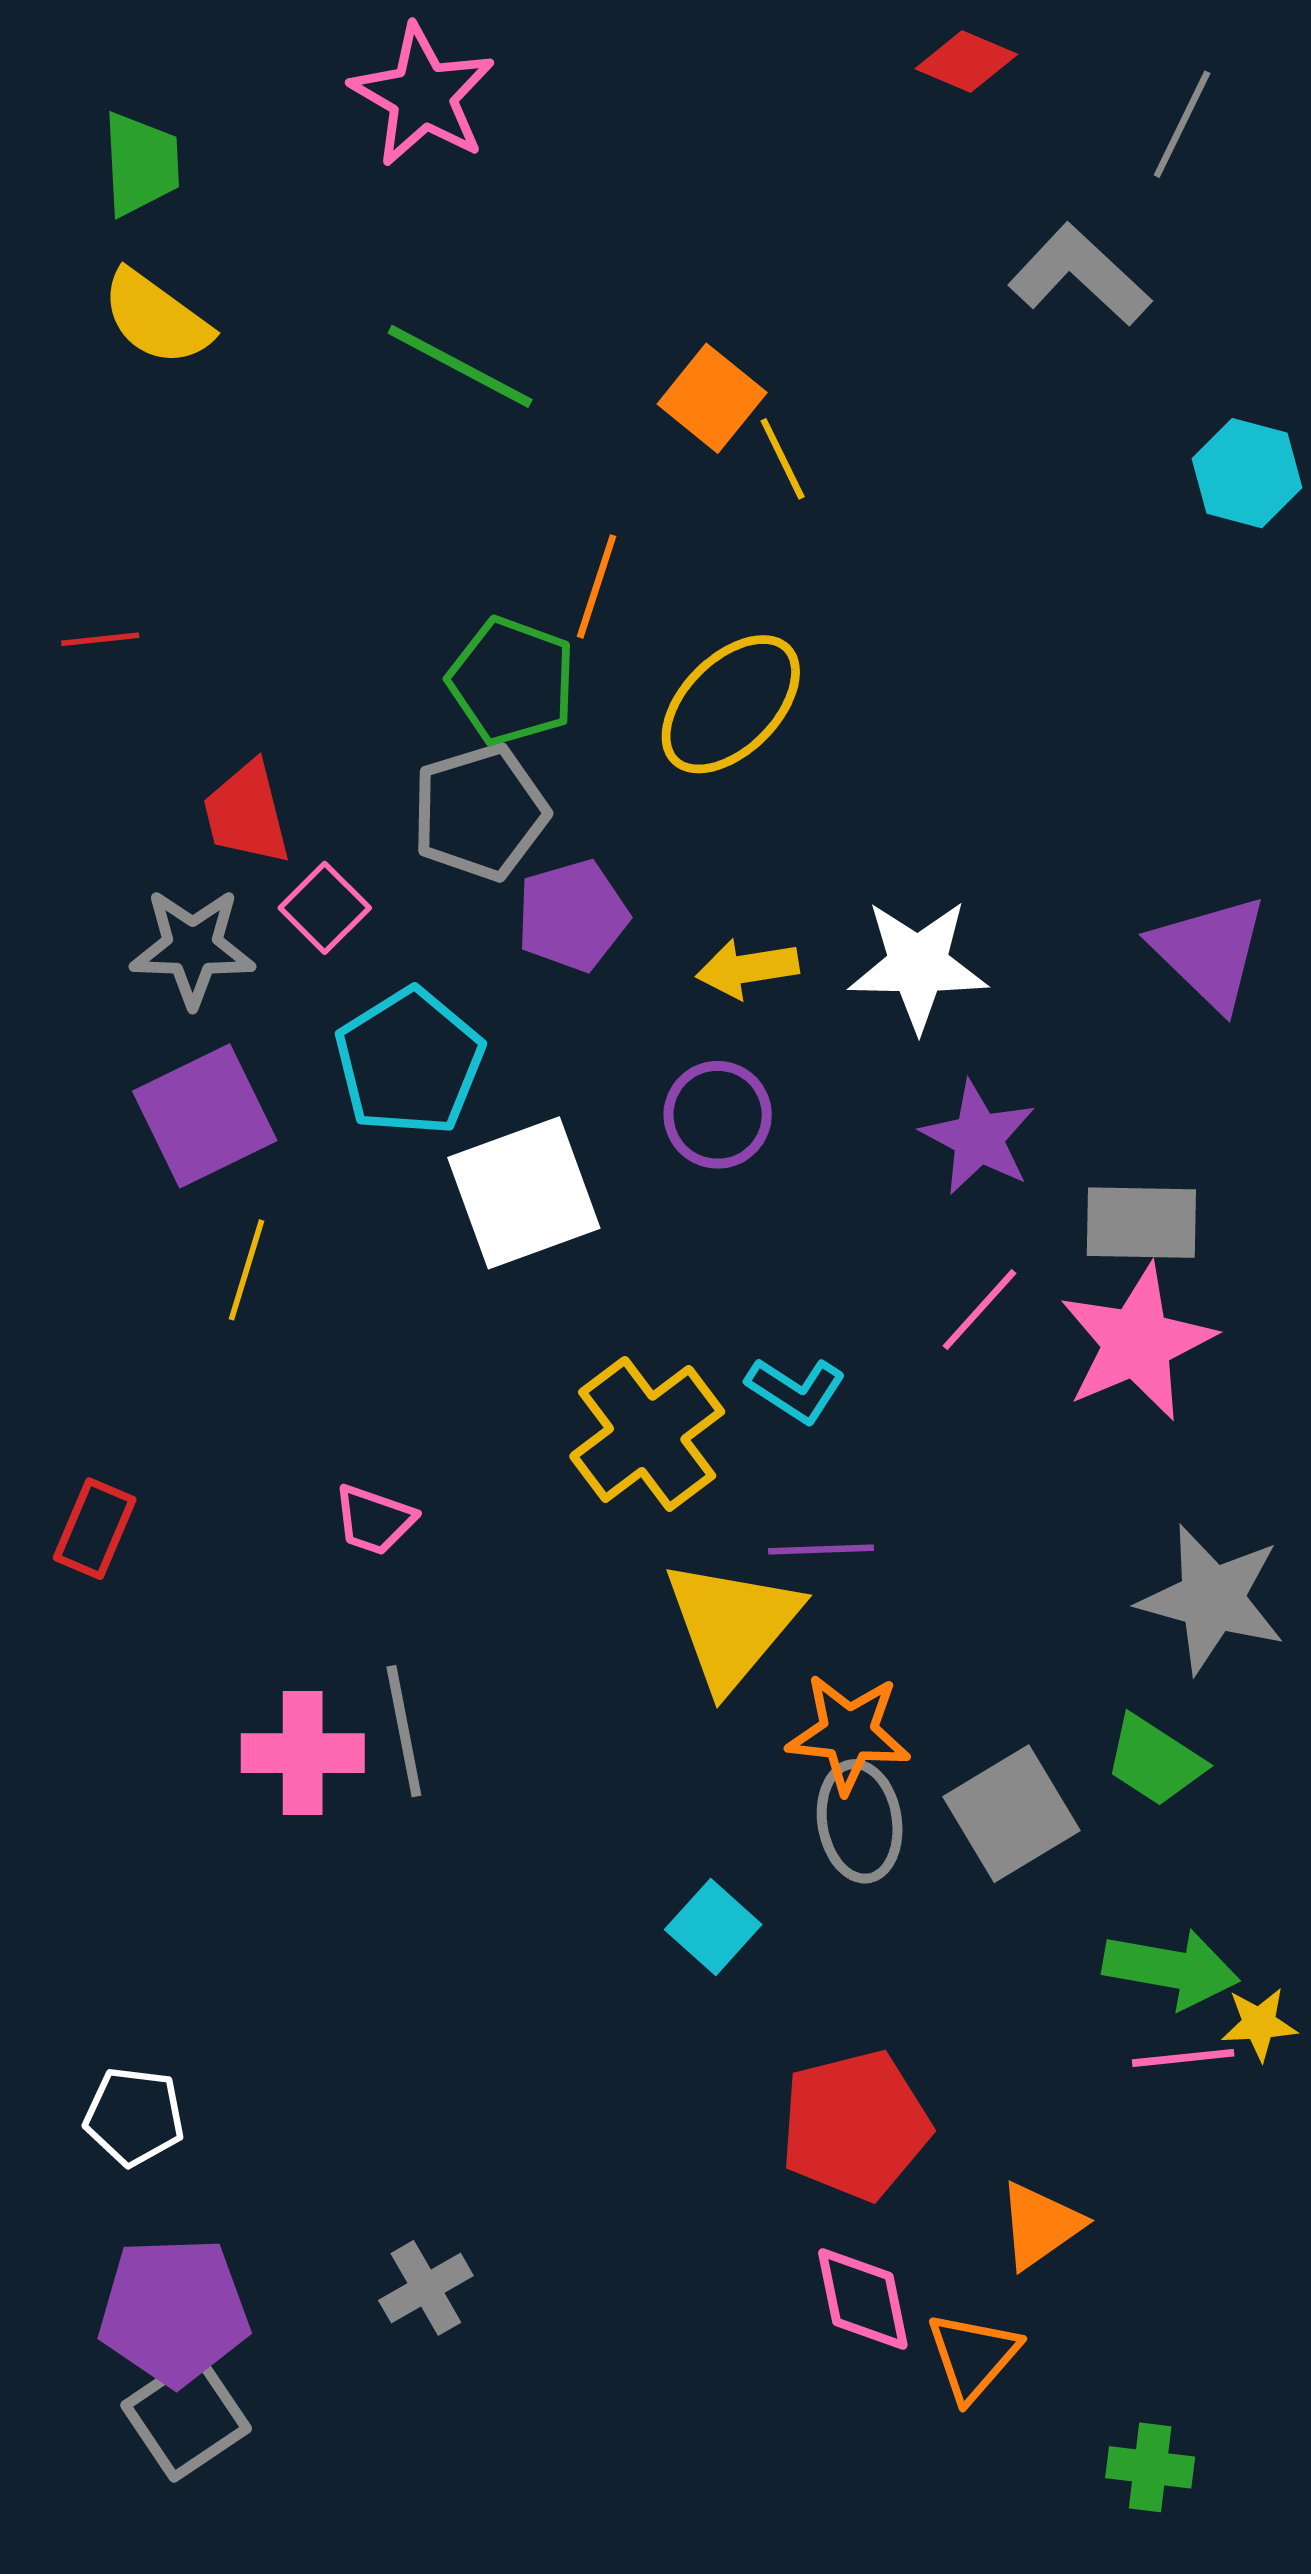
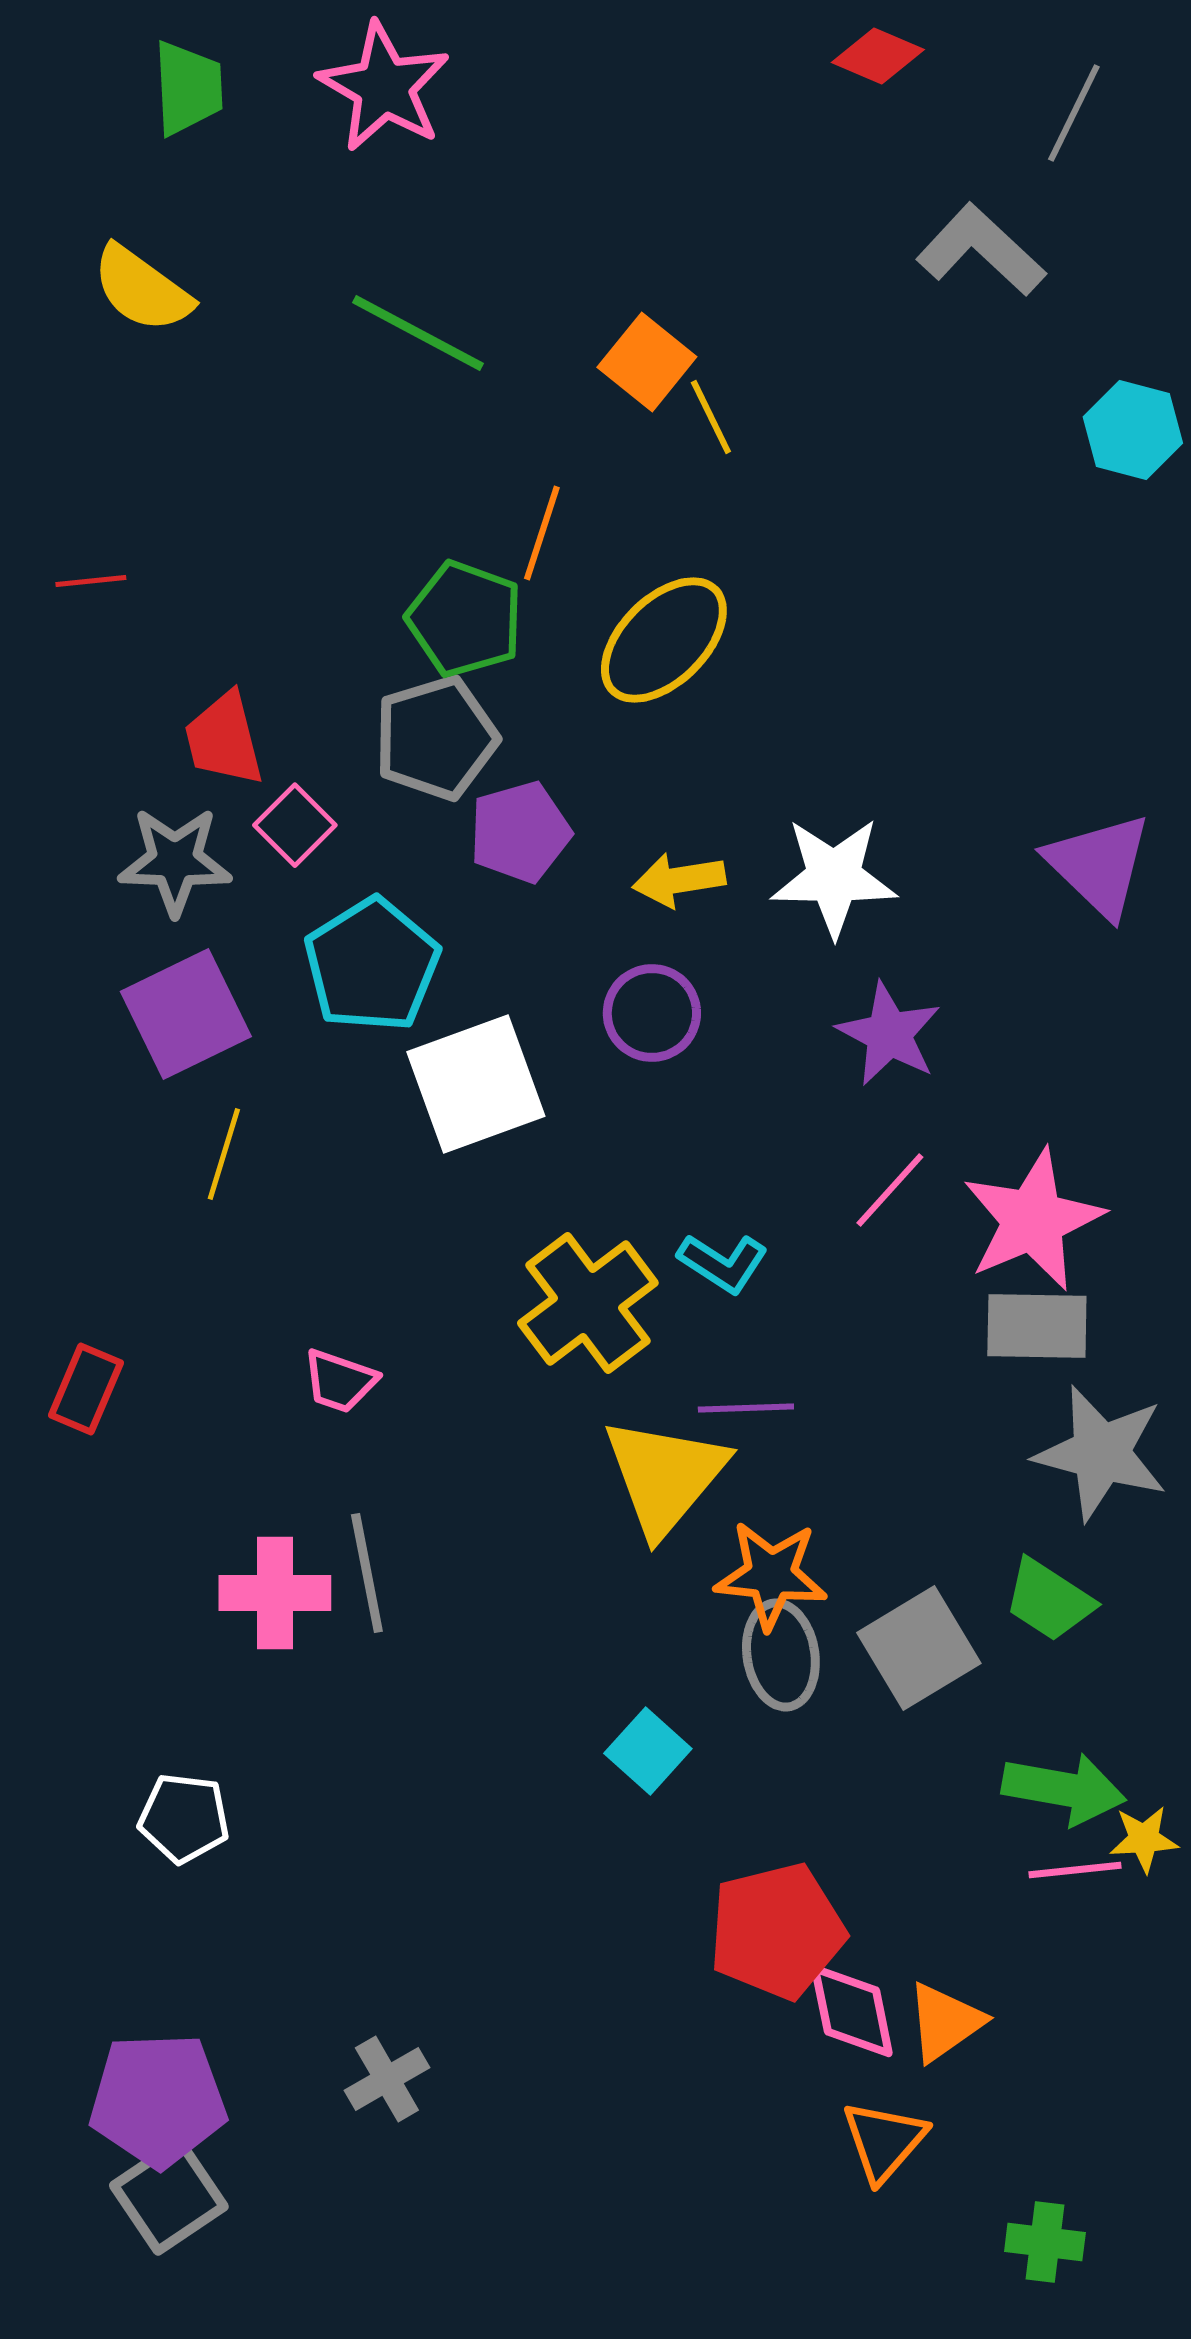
green trapezoid: (141, 164) -> (188, 88), moved
gray rectangle: (1141, 1223) -> (1037, 1326), moved
white pentagon: (134, 2116) -> (184, 1818), moved
pink diamond: (863, 2299) -> (852, 2011), moved

